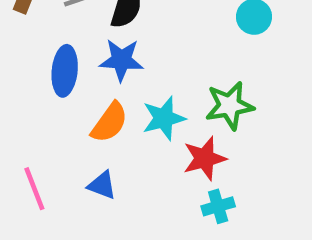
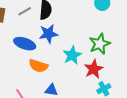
blue ellipse: (65, 71) -> (25, 44), turned -65
orange semicircle: (109, 122) -> (38, 66), moved, turned 84

